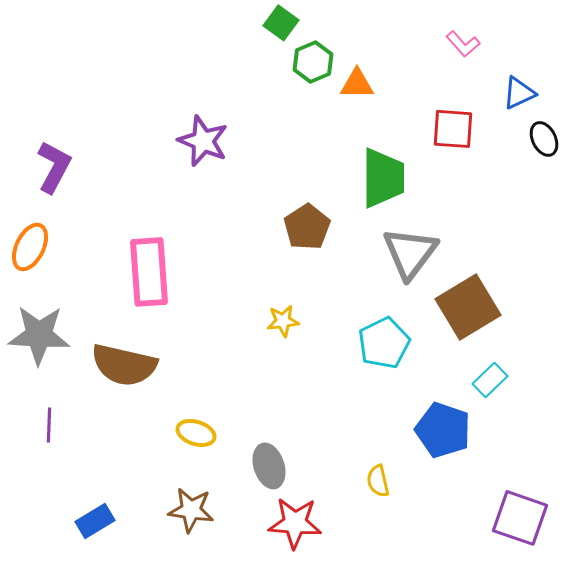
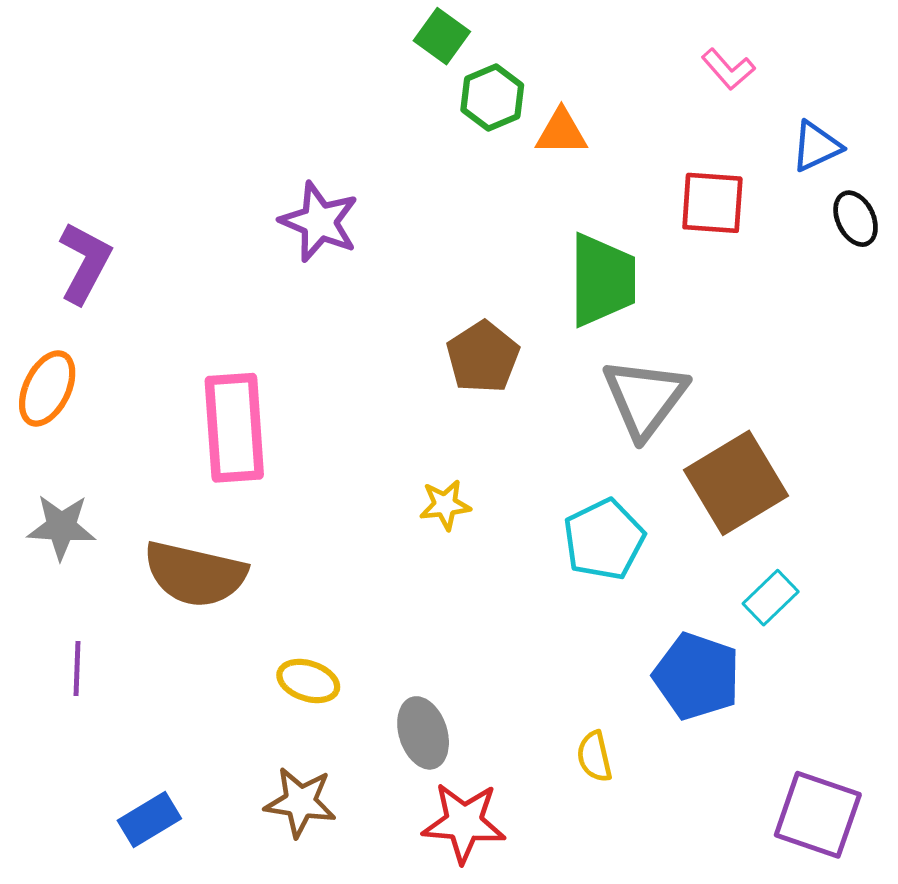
gray star: (39, 335) -> (61, 527), size x0.7

